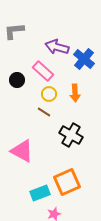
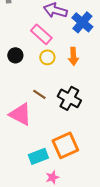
black circle: (17, 80) -> (15, 55), moved
brown line: (44, 112) -> (39, 94), moved

